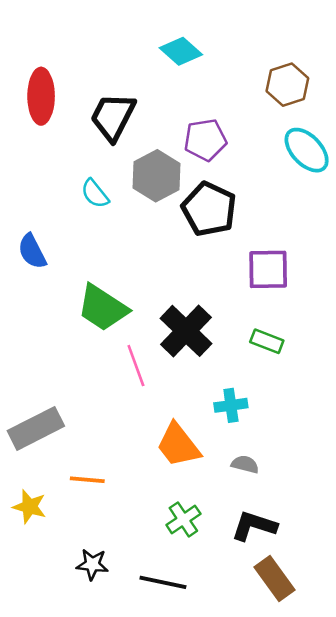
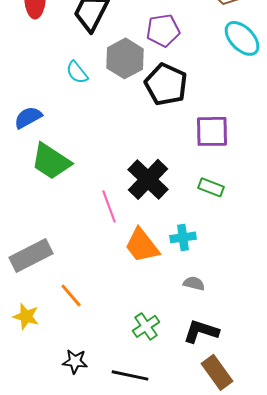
blue semicircle: (32, 251) -> (28, 117), turned 88
green trapezoid: (103, 308) -> (51, 161), moved
orange trapezoid: (178, 445) -> (142, 245), moved
orange line: (87, 480) -> (71, 295), turned 44

